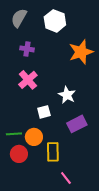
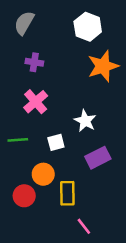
white hexagon: (55, 21) -> (88, 27), moved
green line: (14, 134) -> (18, 140), moved

